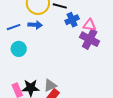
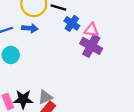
blue cross: (72, 20) -> (72, 23), turned -32

